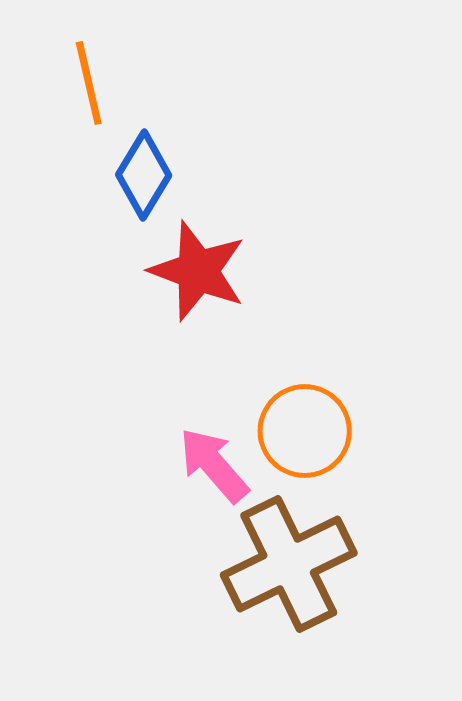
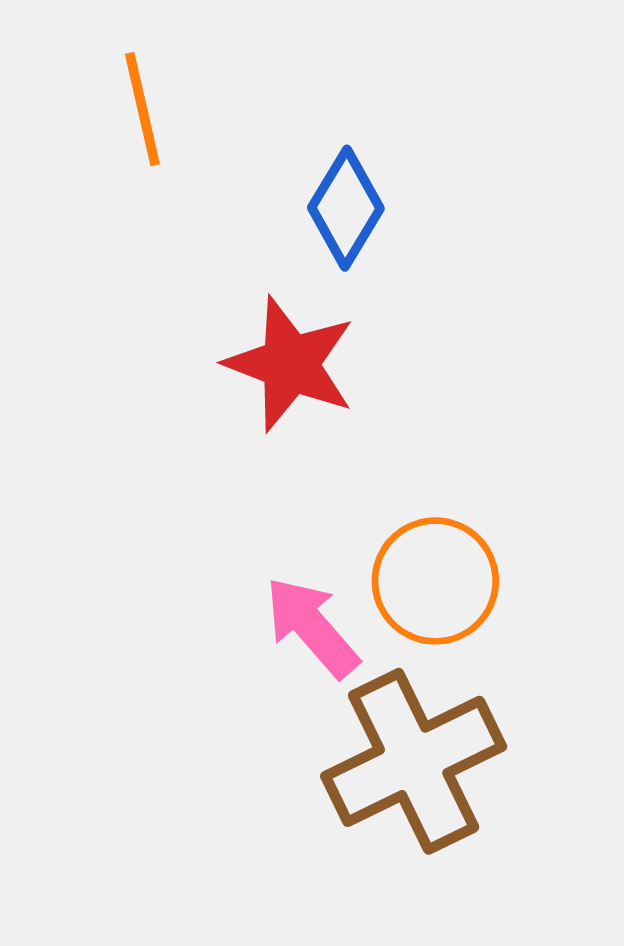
blue diamond: (144, 175) -> (346, 208), moved

